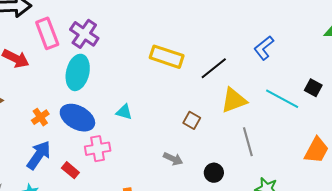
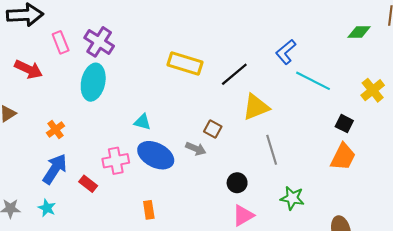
pink rectangle: (47, 33) -> (61, 42), size x0.7
black square: (313, 88) -> (344, 124), moved
cyan line: (282, 99) -> (313, 81), moved
blue ellipse: (77, 118) -> (156, 155), moved
gray arrow: (173, 159) -> (196, 149), moved

